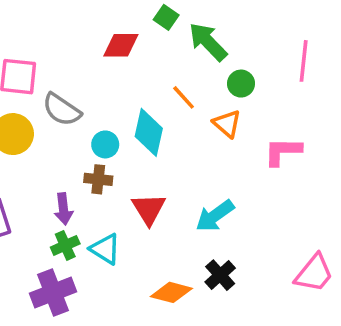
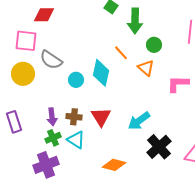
green arrow: (208, 42) -> (135, 21), turned -135
red diamond: (121, 45) -> (44, 15), moved
brown cross: (98, 179) -> (74, 117), moved
black cross: (220, 275) -> (159, 147), moved, size x1.4

